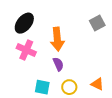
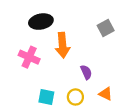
black ellipse: (24, 23) -> (41, 22), moved, turned 40
purple semicircle: (58, 64) -> (86, 72), moved

